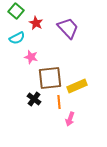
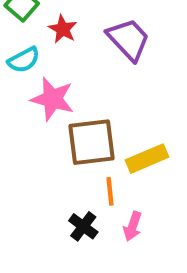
pink star: (31, 57) -> (52, 99), size x1.5
black cross: (34, 99) -> (83, 226), moved

